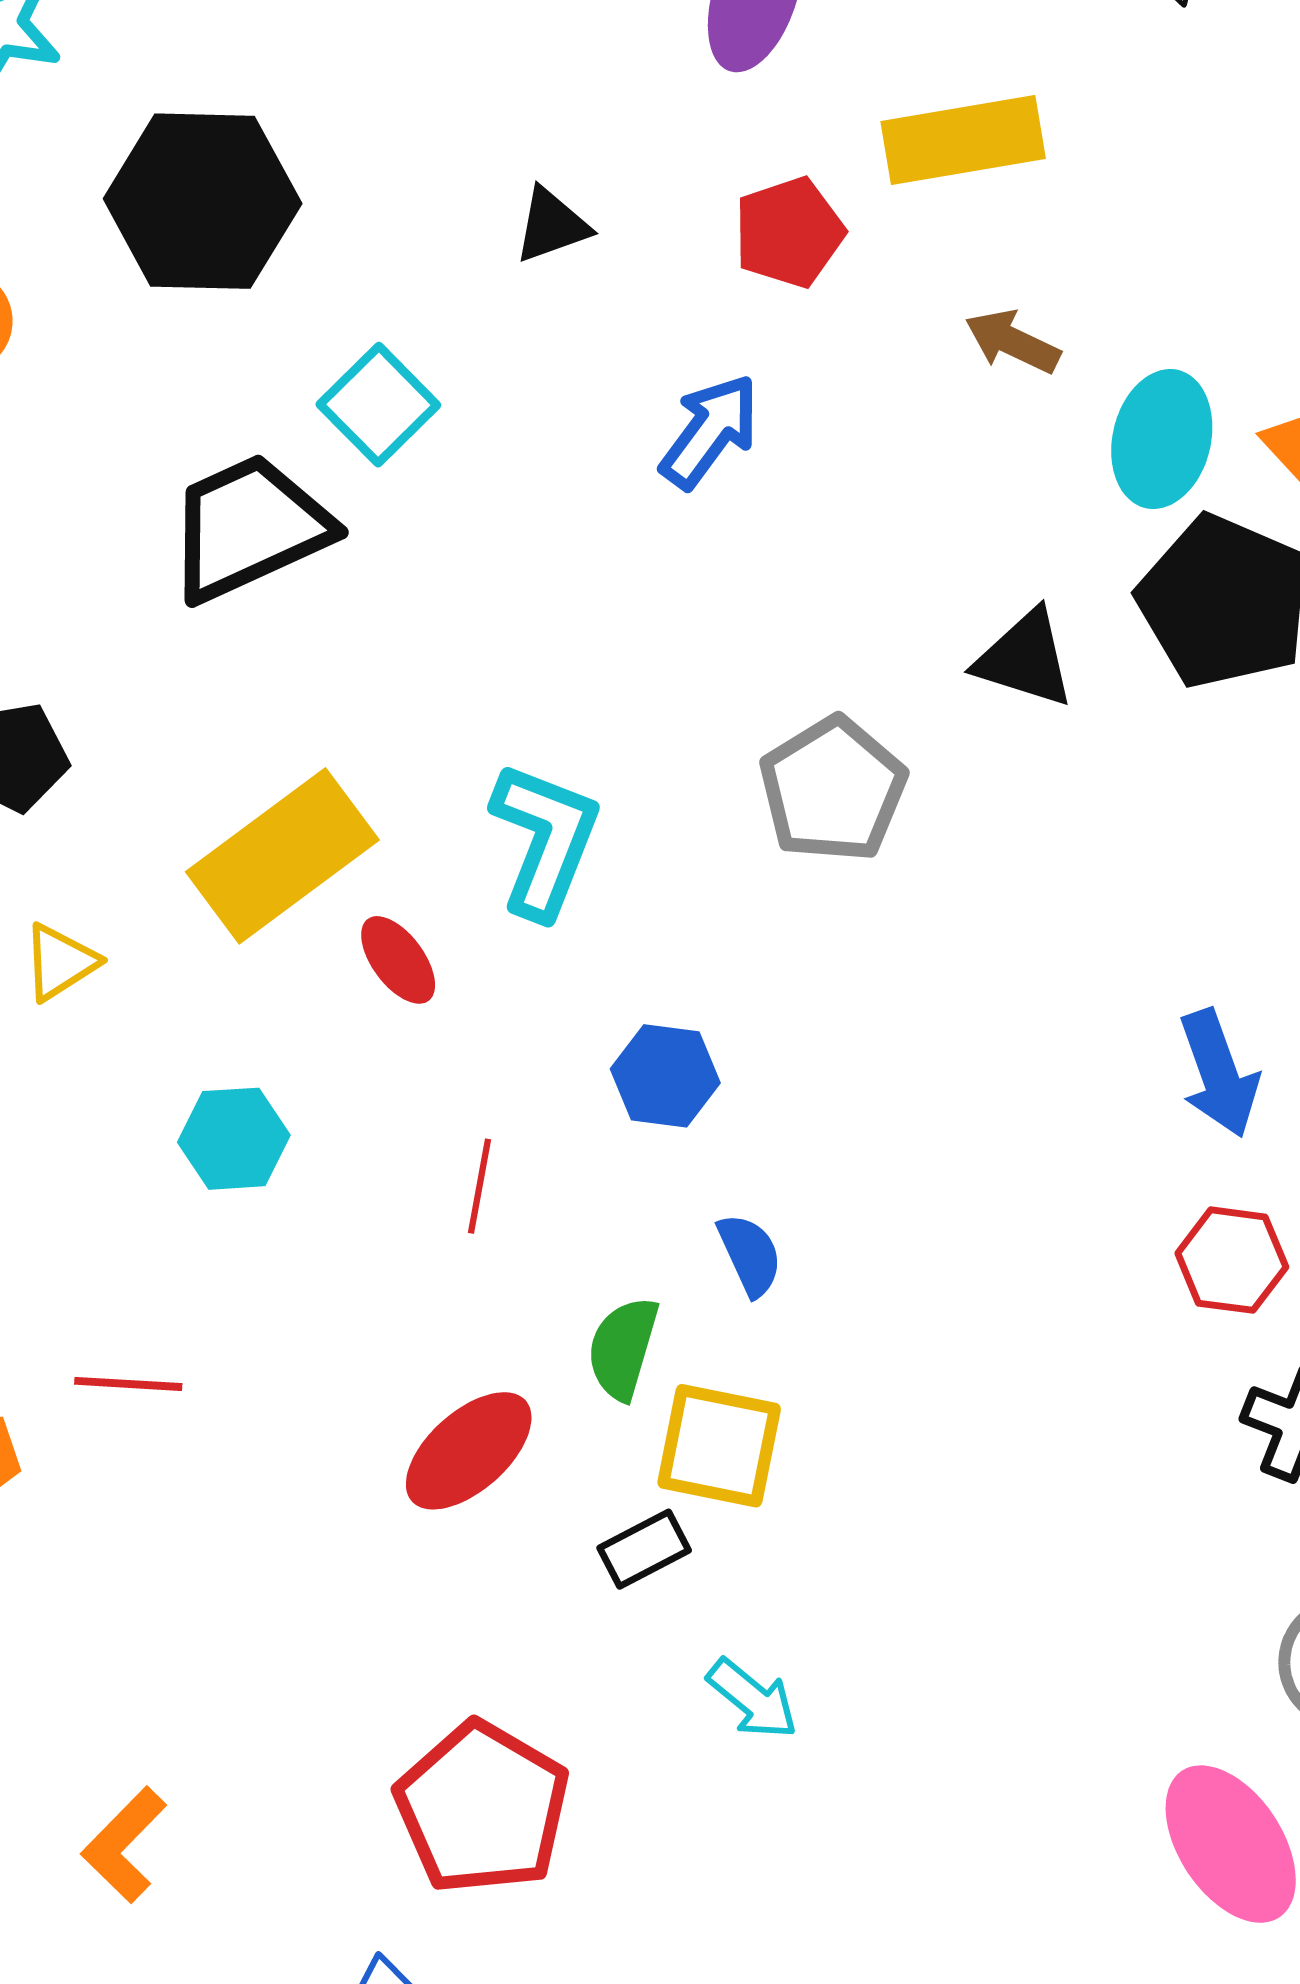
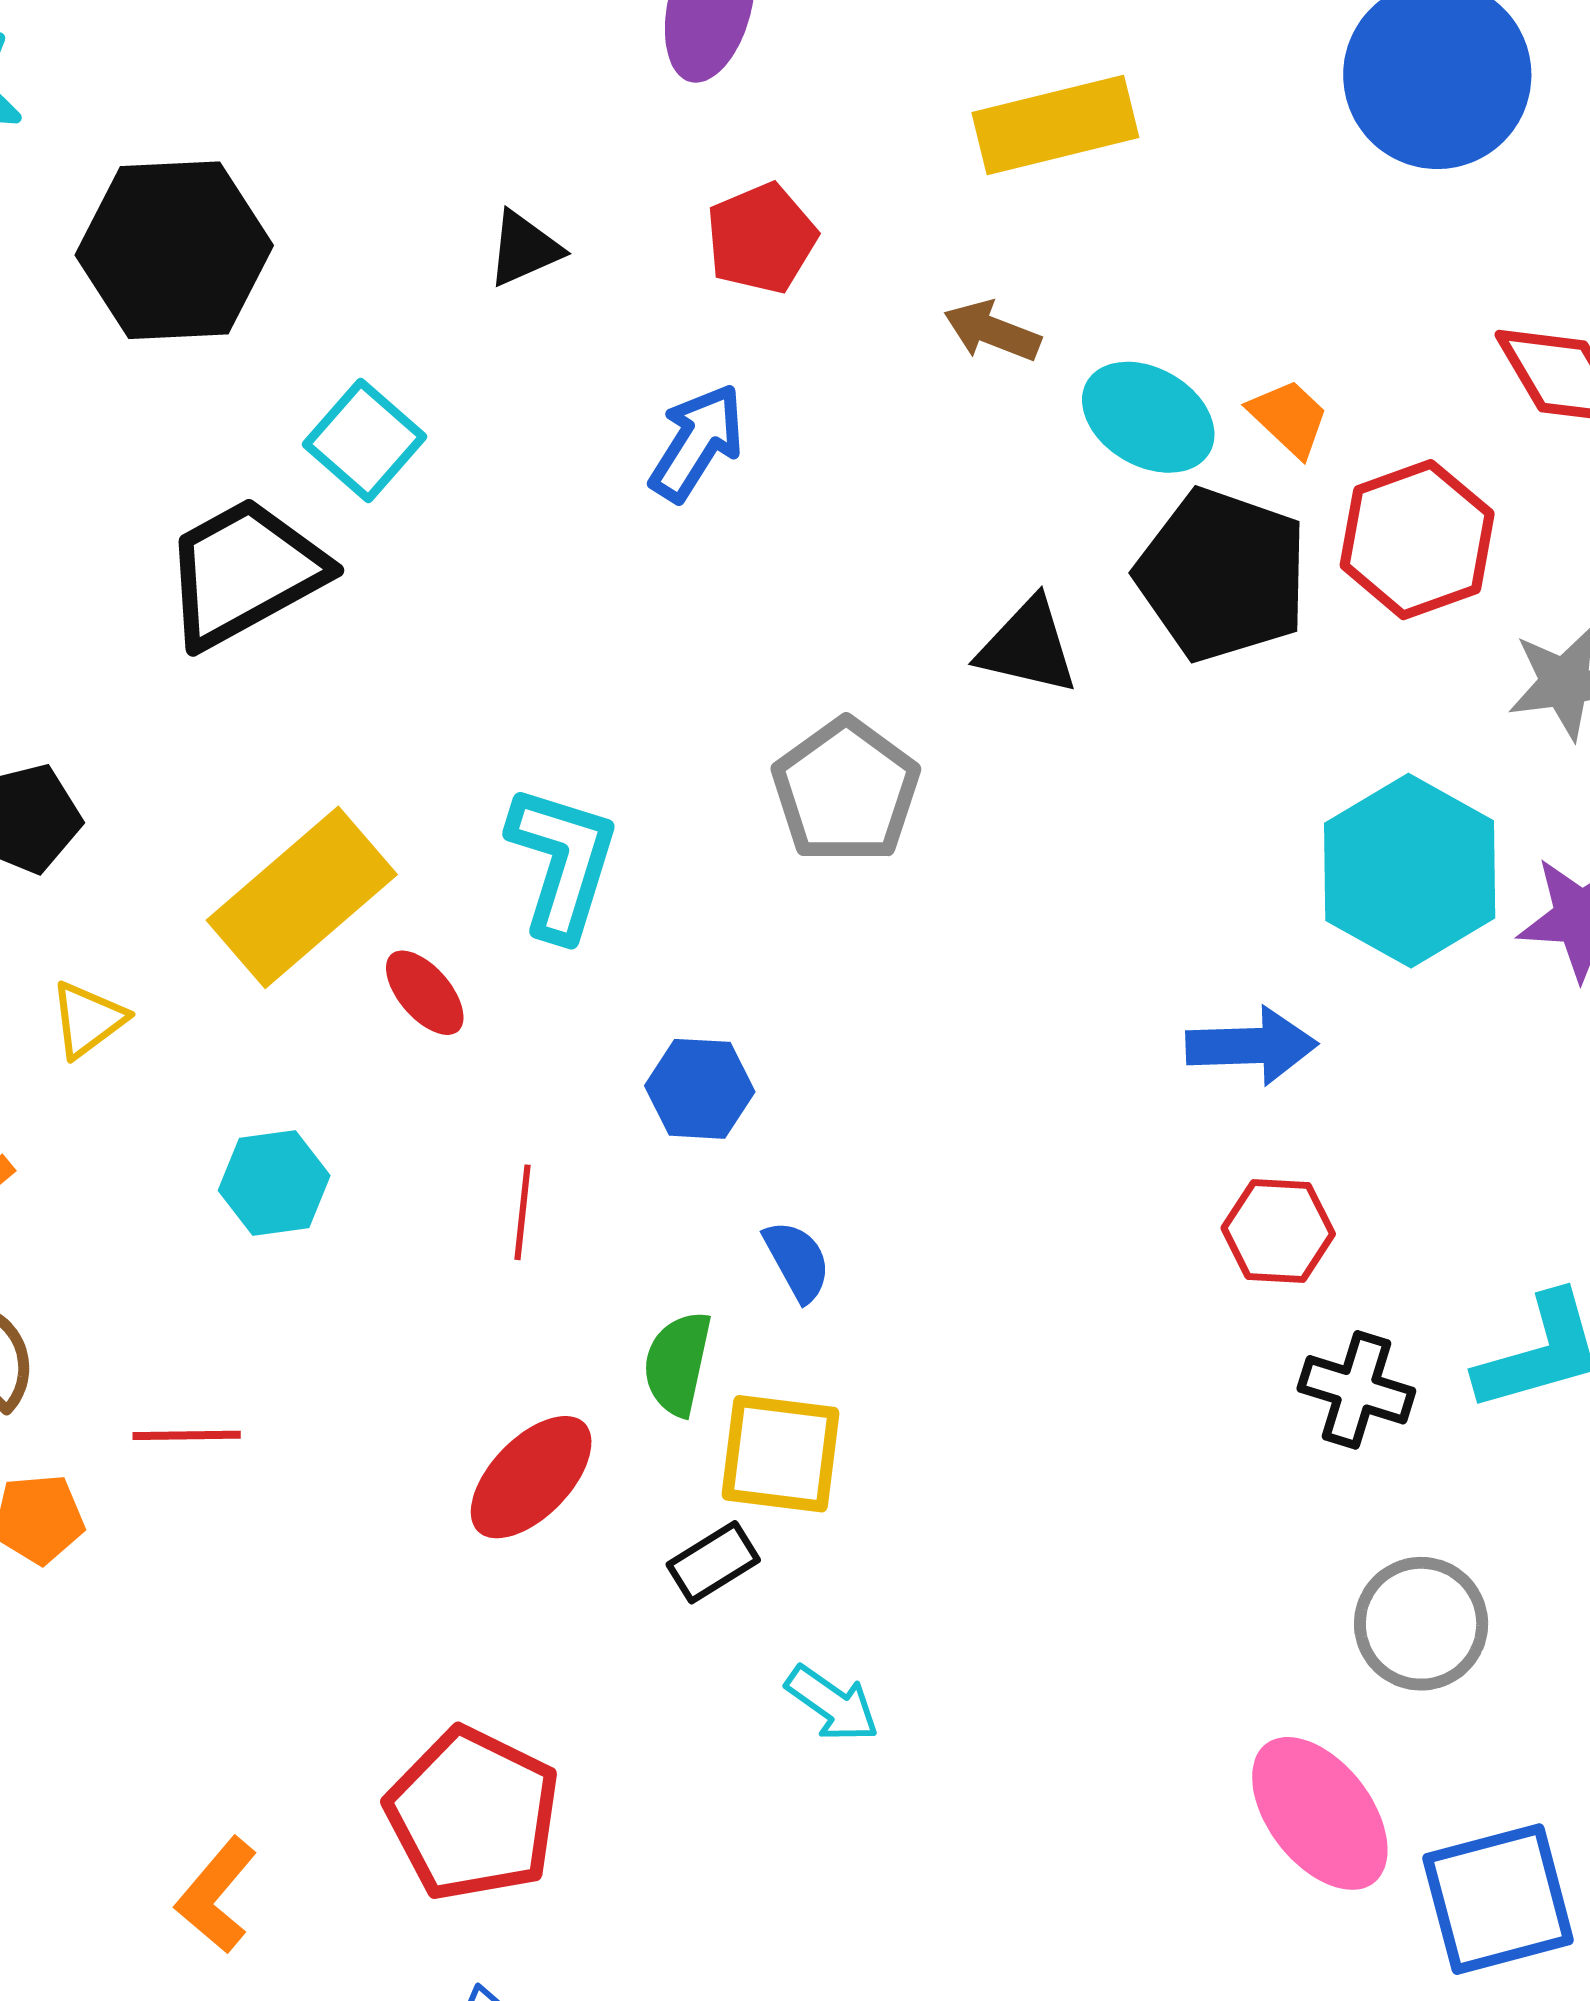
yellow rectangle: (963, 140) -> (1055, 125), moved
cyan ellipse: (1162, 439) -> (1148, 417), turned -69
blue arrow: (1219, 1073) -> (1252, 1046), turned -68
red pentagon: (482, 1808) -> (473, 1814), moved

